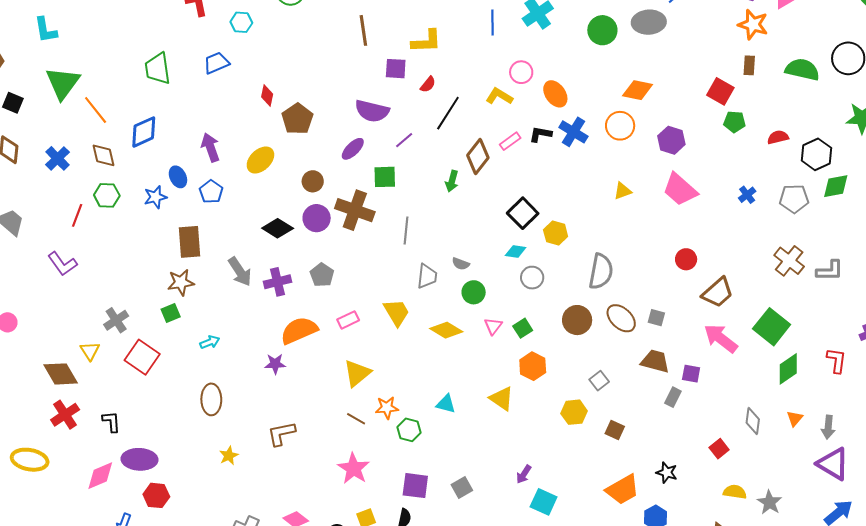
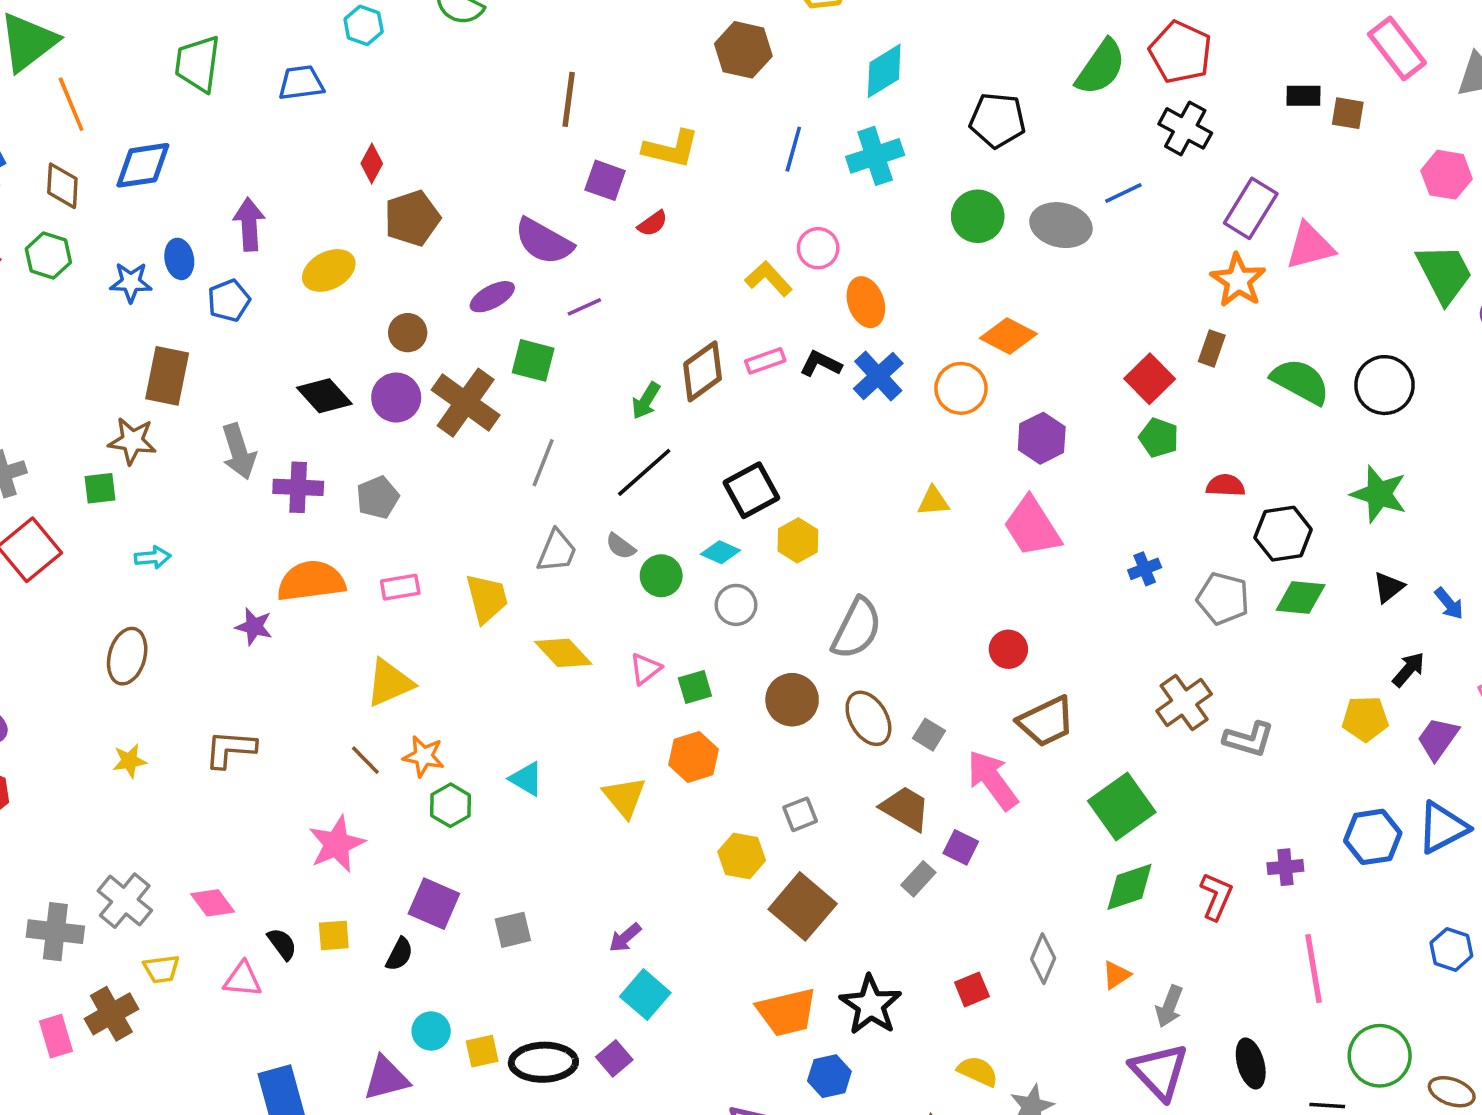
black line: (448, 113) -> (644, 472), moved
green circle: (474, 292) -> (661, 576), moved
pink arrow: (721, 338) -> (992, 780), moved
brown square: (615, 430) -> (803, 906), size x1.8
black star: (667, 473) -> (871, 1005), size x1.6

